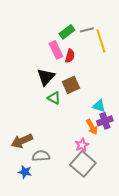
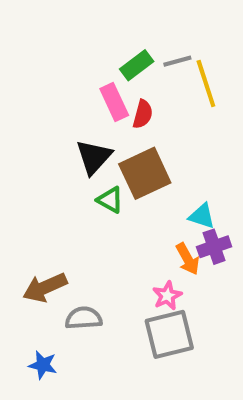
brown square: (71, 85) -> (145, 173), size x1.4
gray square: (83, 164) -> (169, 334), turned 35
blue star: (25, 172) -> (43, 365), moved

